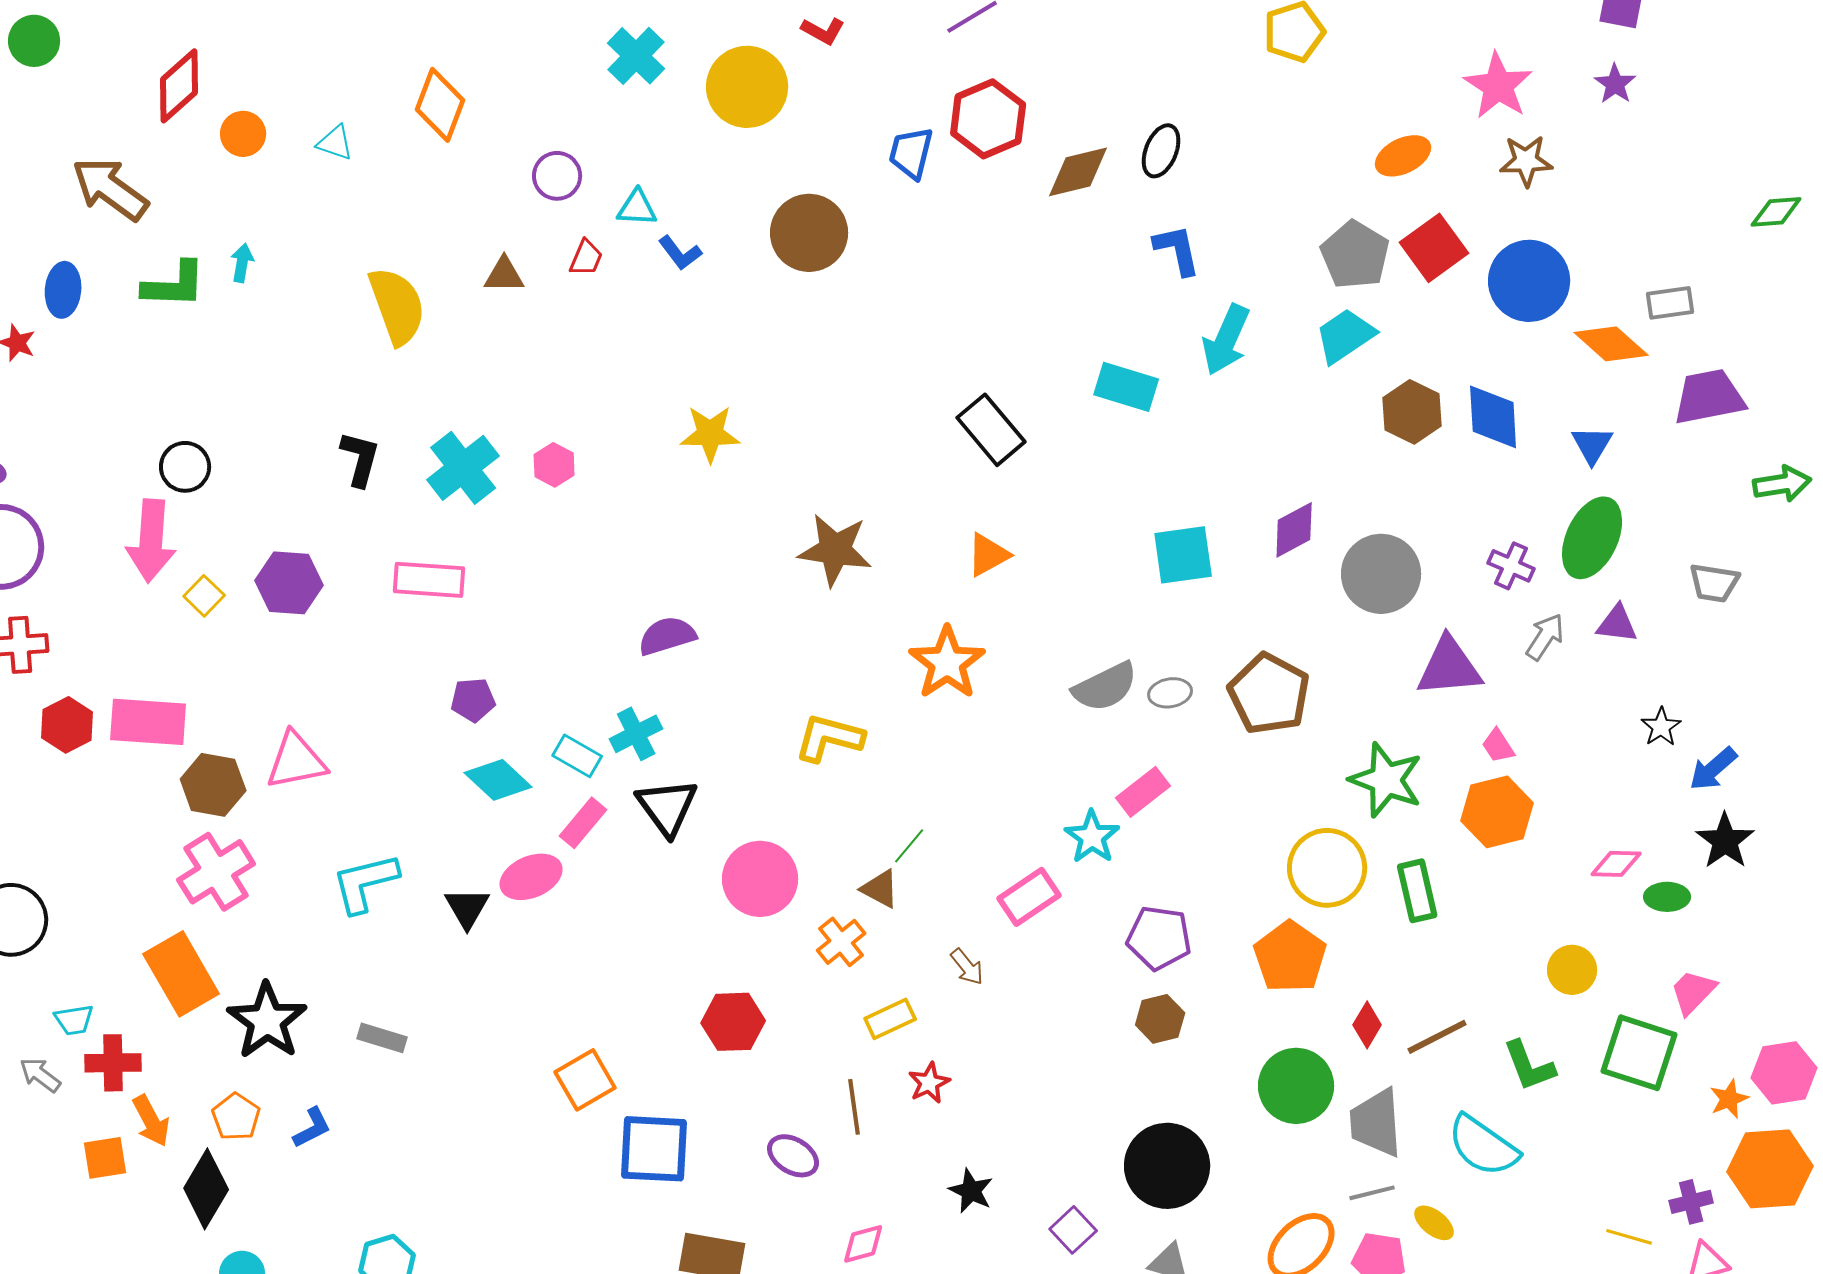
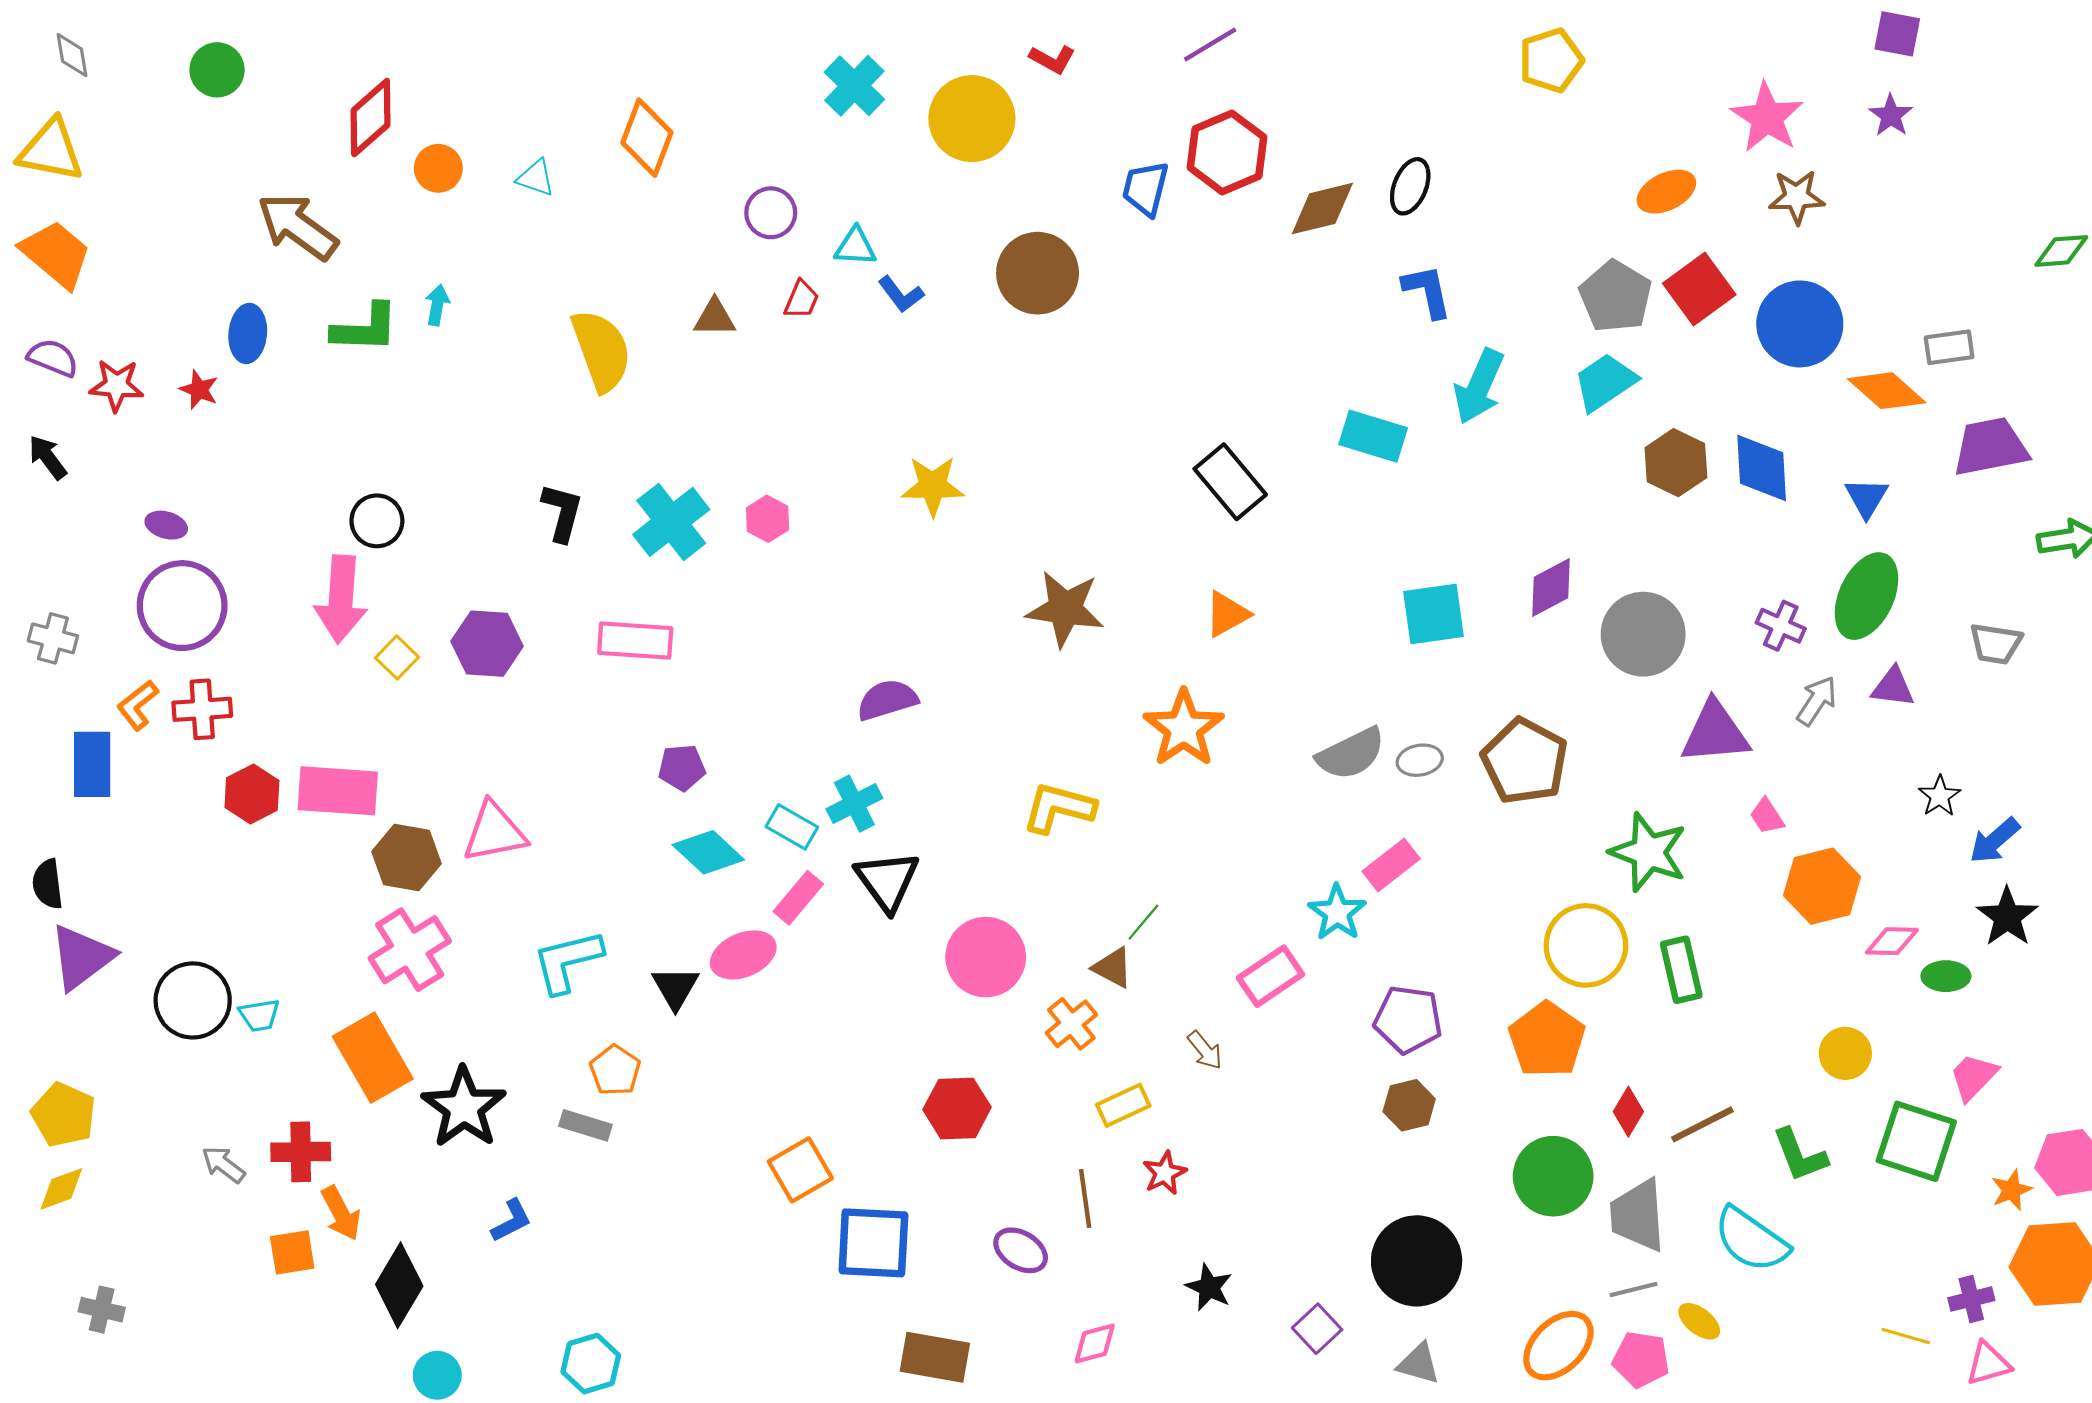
orange hexagon: (1497, 812) -> (1822, 886), moved
cyan trapezoid: (74, 1020) -> (259, 1015), moved
orange pentagon: (236, 1117) -> (615, 1070), moved

